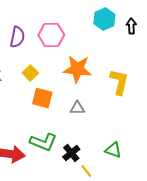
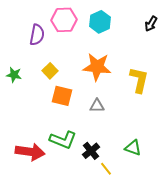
cyan hexagon: (104, 19) -> (100, 22), moved
black arrow: (131, 26) -> (151, 24), turned -147
pink hexagon: (51, 35) -> (64, 20), moved

